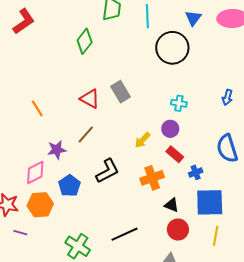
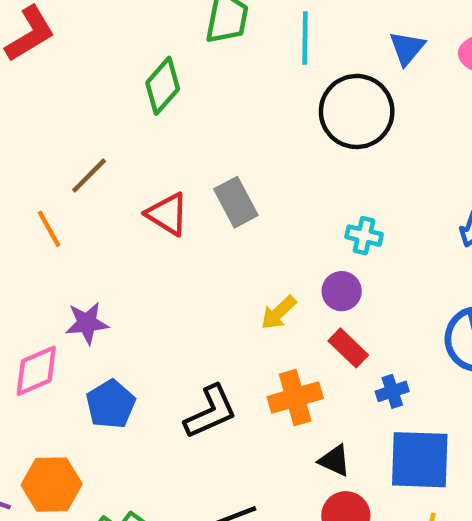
brown line: (86, 135) -> (89, 175), moved
black L-shape: (107, 171) -> (211, 412), moved
orange hexagon: (40, 205) -> (52, 485), moved

